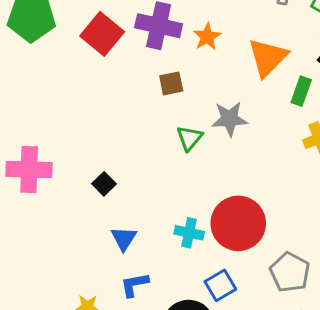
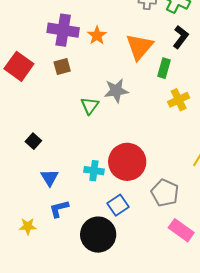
red square: (102, 34) -> (19, 66), moved
brown square: (171, 83) -> (62, 66), moved

